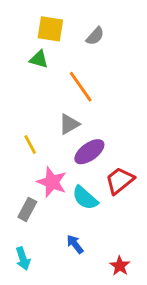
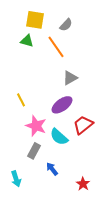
orange line: (81, 87) -> (56, 47), moved
gray triangle: (69, 124) -> (70, 78), moved
gray rectangle: (27, 209) -> (34, 151), moved

